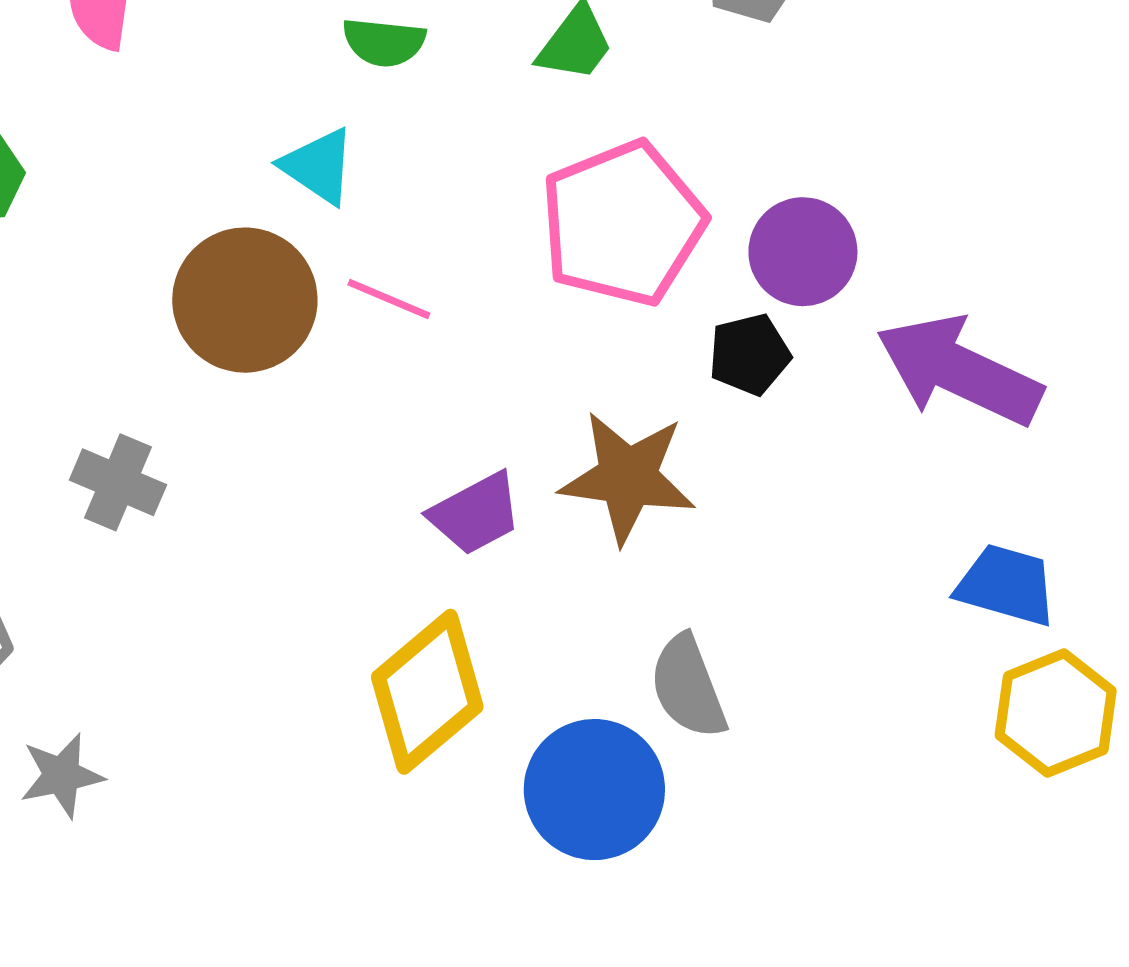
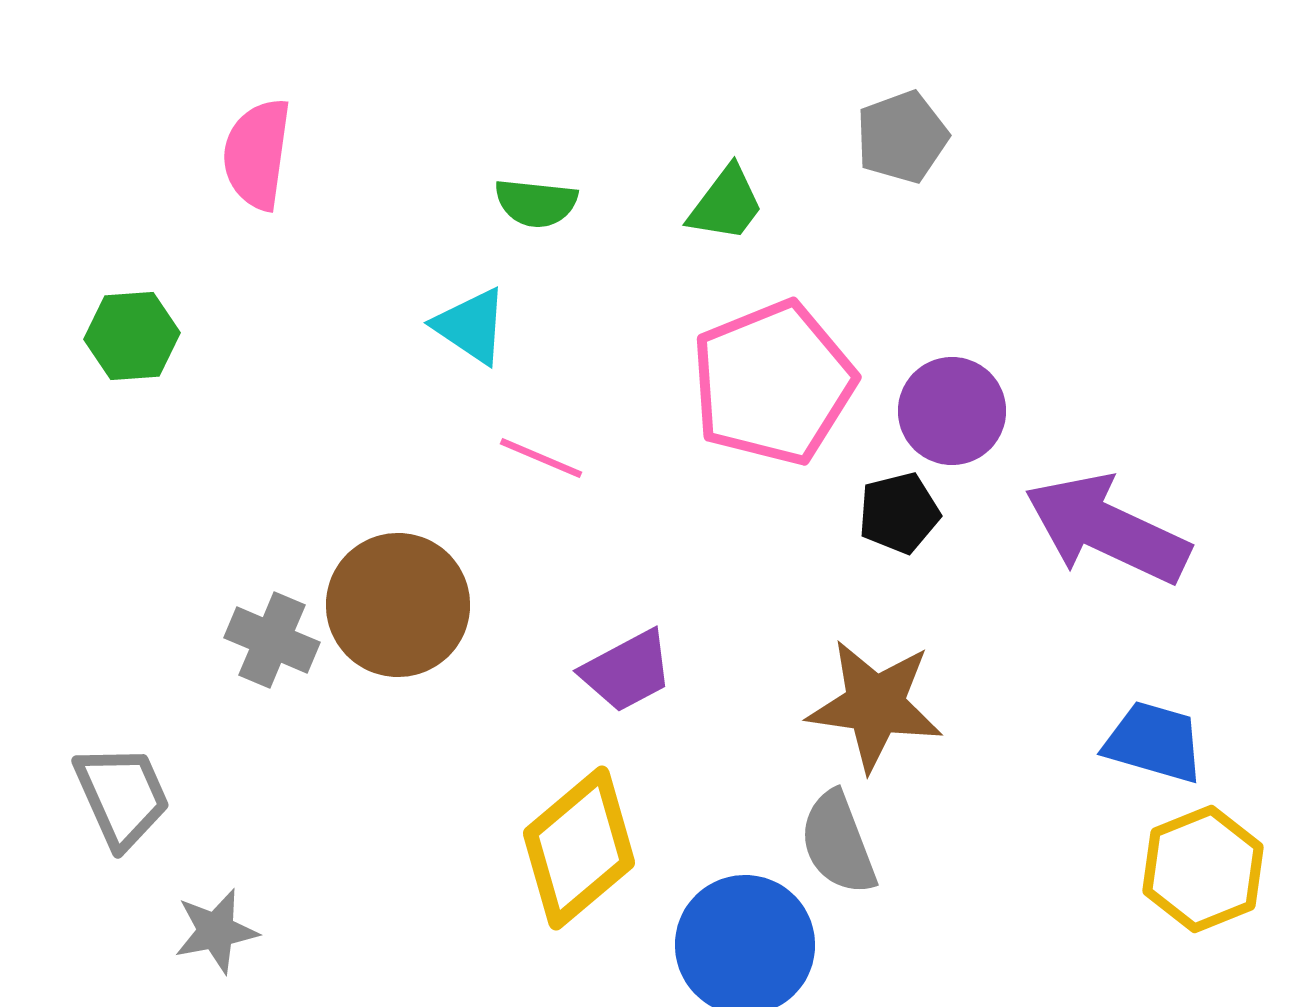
brown circle: (245, 300) -> (398, 605), moved
brown star: (628, 477) -> (875, 705), moved

